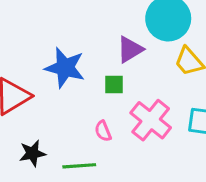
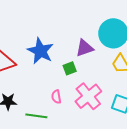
green square: (114, 84) -> (70, 68), turned -32

